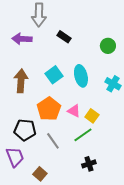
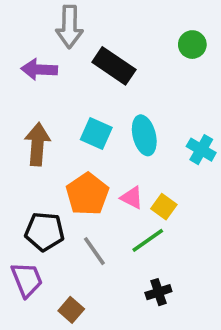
black rectangle: (64, 37) -> (114, 66), size x1.6
green circle: (108, 46) -> (192, 45), moved
cyan square: (54, 75) -> (96, 134), turned -30

